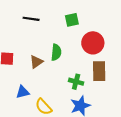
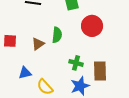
brown rectangle: (99, 71) -> (100, 71), moved

